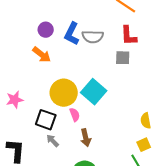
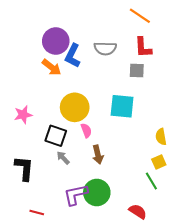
purple circle: (46, 30) -> (56, 41), size x1.6
blue L-shape: (72, 34) -> (73, 56), moved
cyan square: (94, 92) -> (122, 106), moved, turned -35

